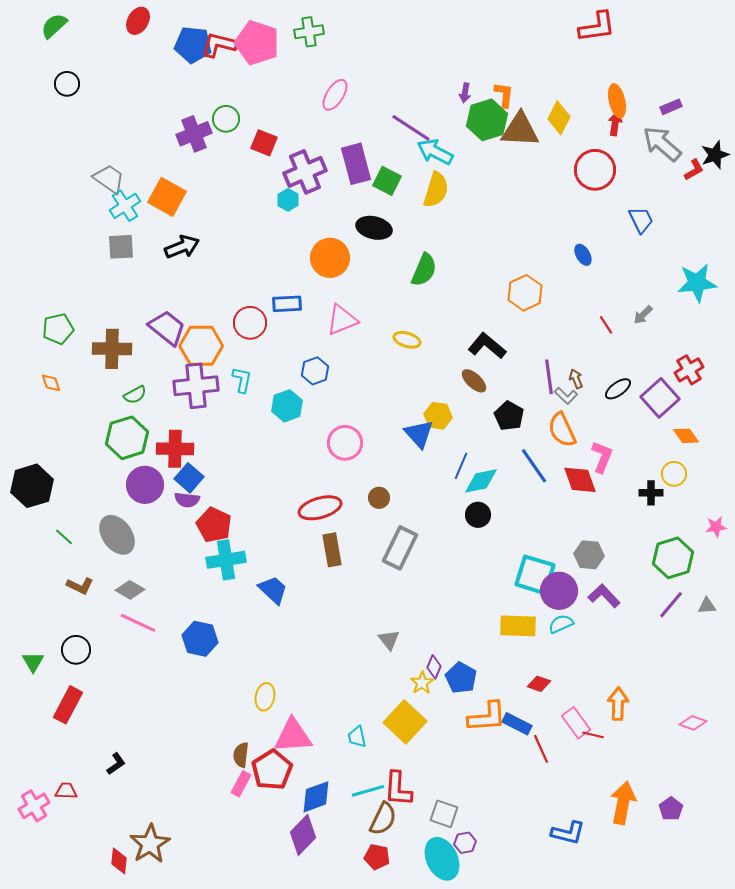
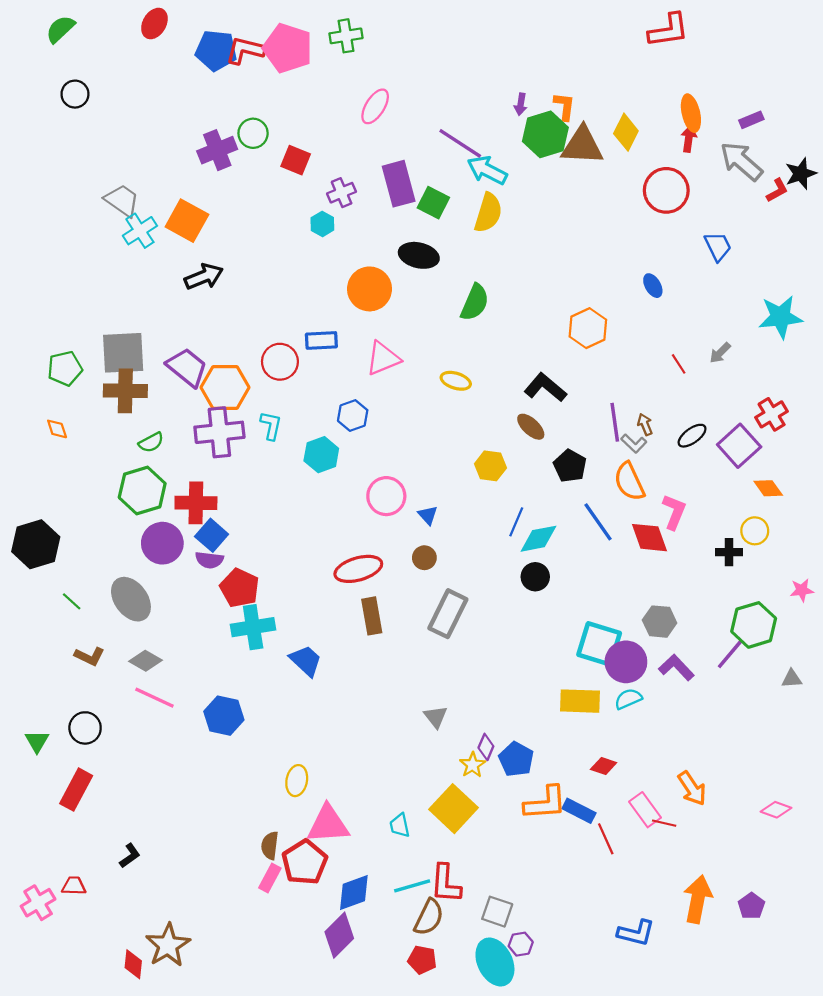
purple cross: (305, 172) -> (342, 193), size x0.6
gray square: (121, 247) -> (123, 353), moved, size x1.5
blue triangle: (419, 434) -> (428, 515), moved, size x0.6
purple line: (671, 605) -> (730, 654), moved
orange arrow: (618, 704) -> (692, 788), turned 144

